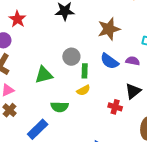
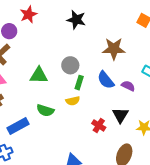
black triangle: (133, 91) -> (120, 115), turned -36

